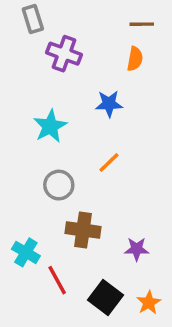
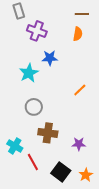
blue star: (109, 104) -> (50, 58), moved
orange line: (109, 163) -> (80, 90), moved

